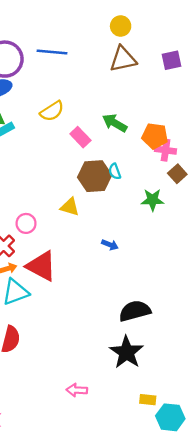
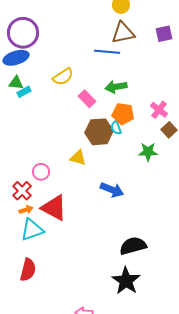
blue line: (52, 52) -> (107, 52), moved
green arrow: (115, 123) -> (116, 87), turned -40
orange pentagon: (155, 136) -> (123, 114), moved
pink cross: (166, 150) -> (159, 110), turned 30
blue arrow: (110, 245) -> (112, 190), size x1.6

